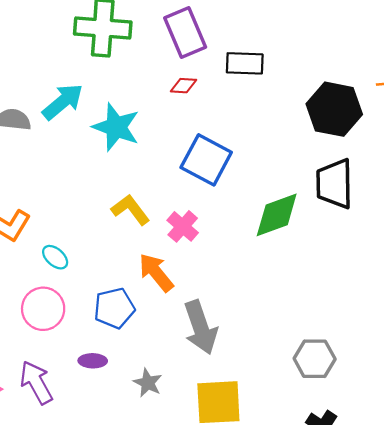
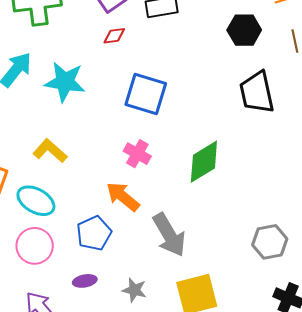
black hexagon: (334, 109) -> (244, 30), size x0.7
yellow L-shape: (131, 210) -> (50, 151), moved
green diamond: (277, 215) -> (204, 162), moved
cyan ellipse: (55, 257) -> (36, 201), size x1.6

